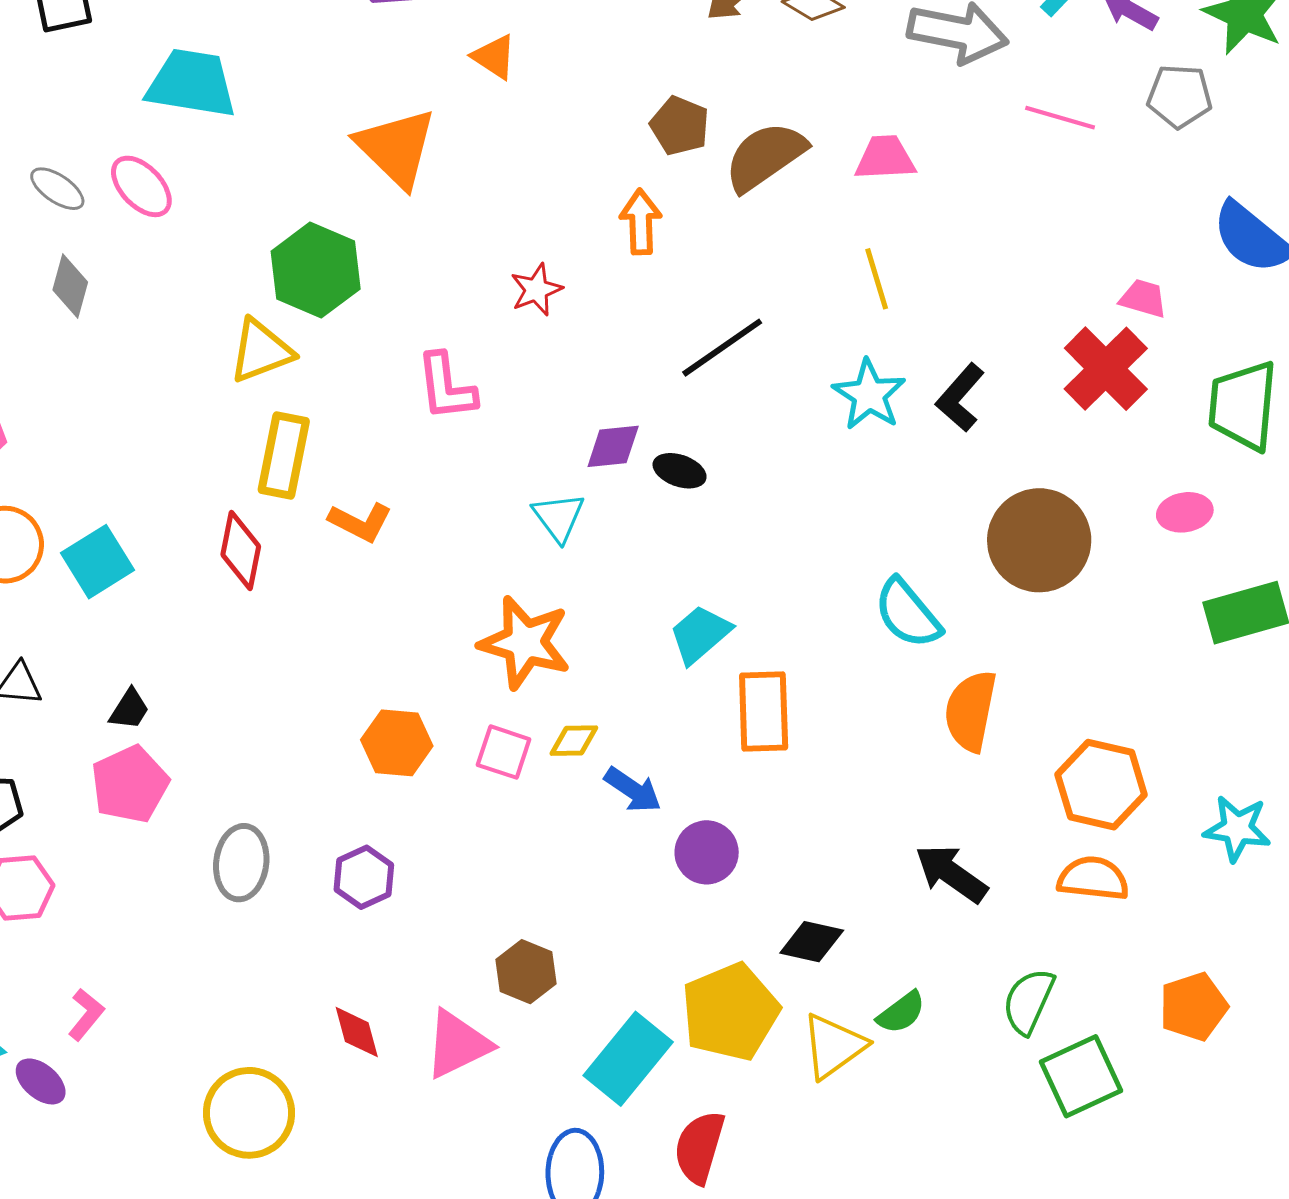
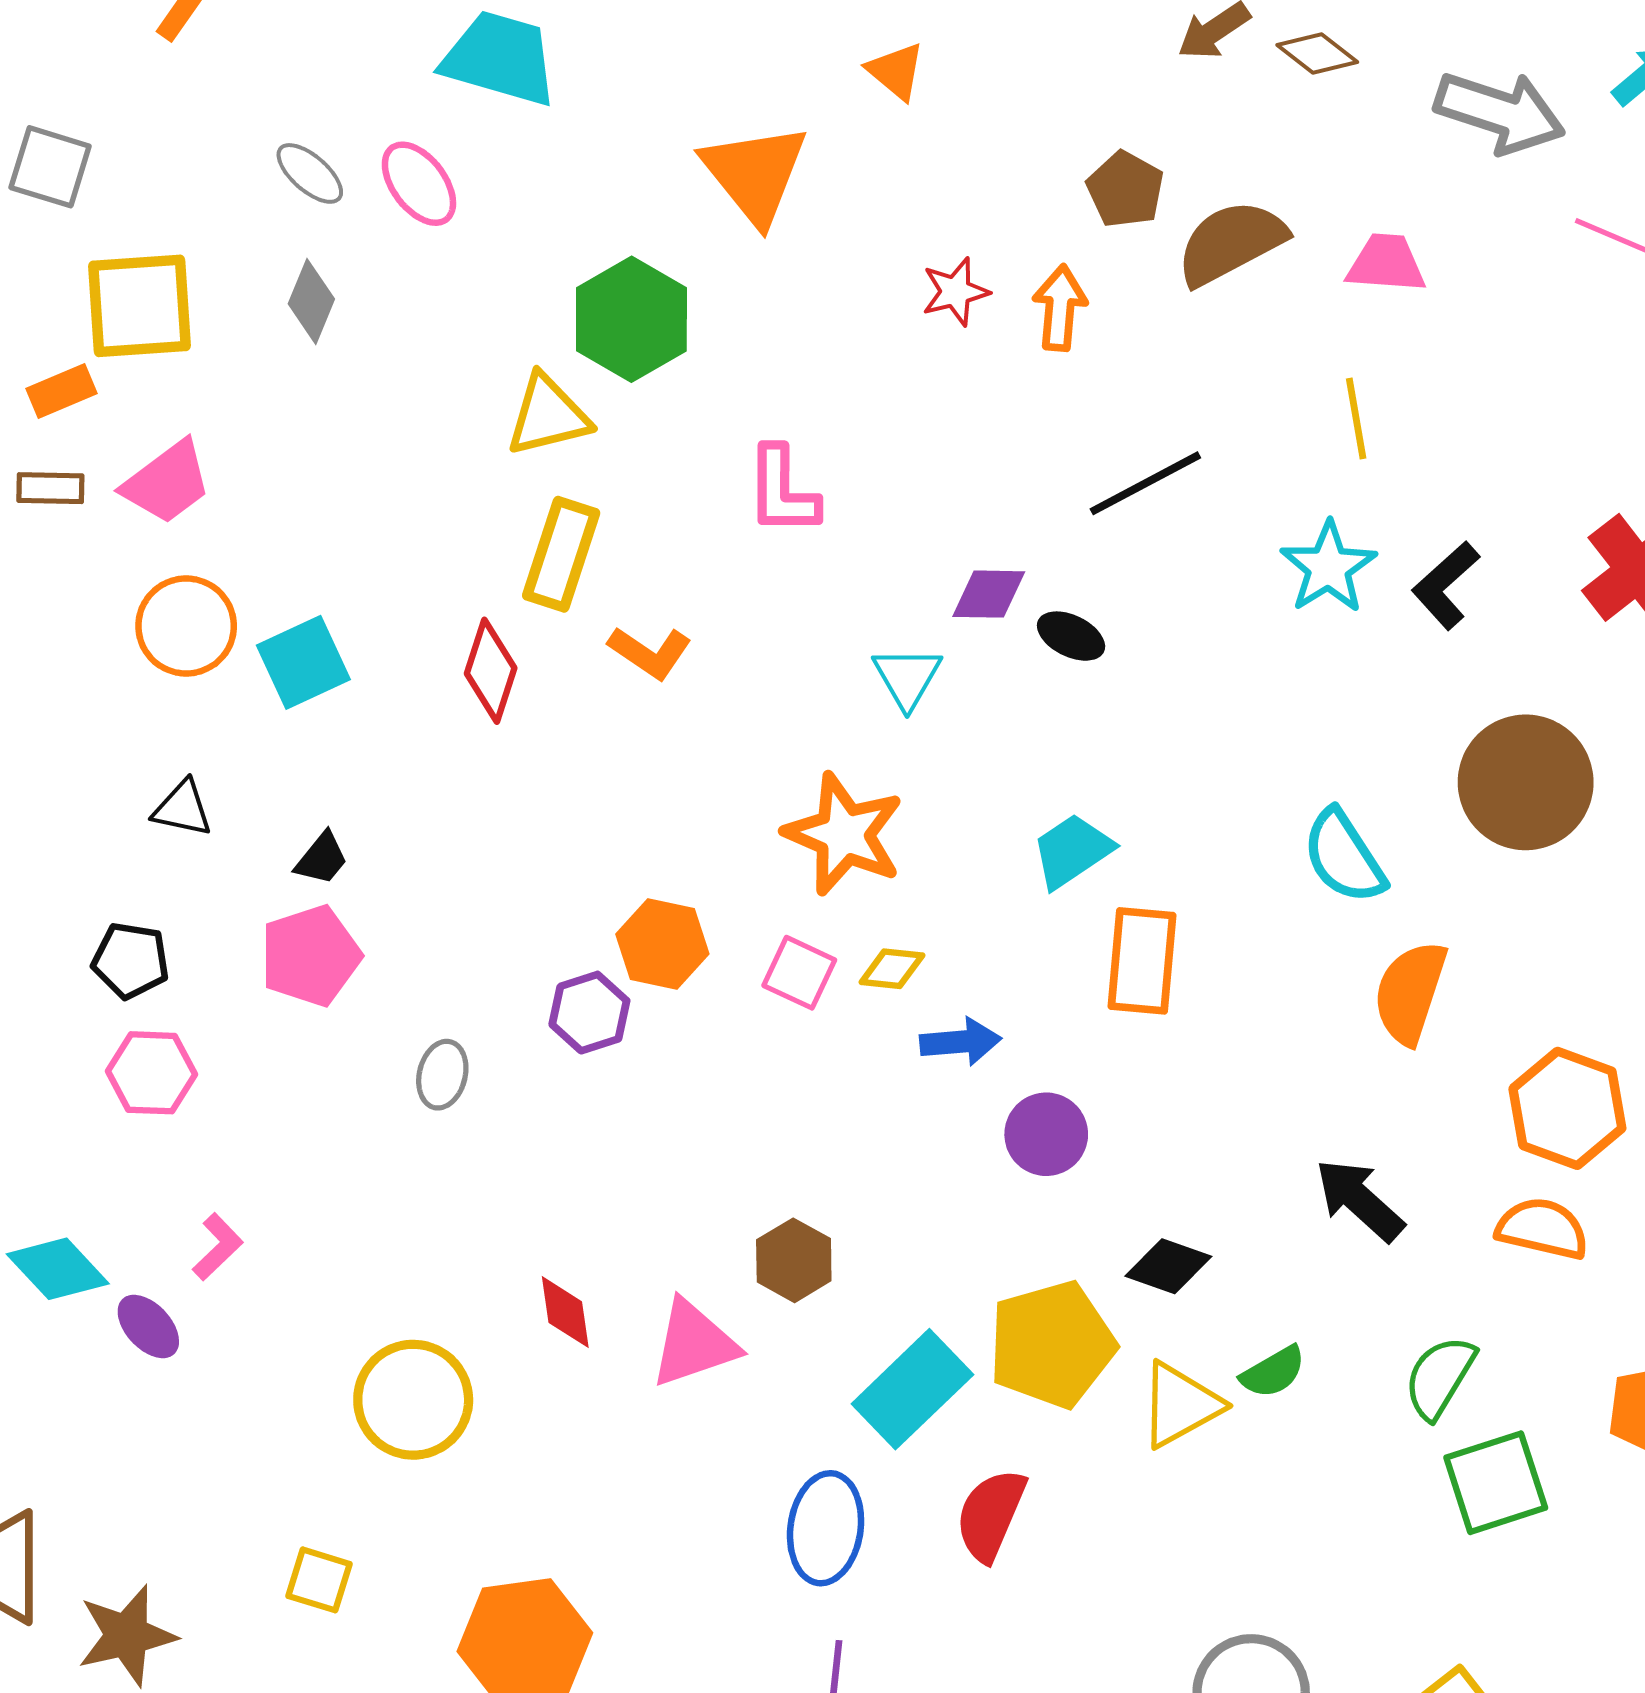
red star: (536, 290) -> (955, 292), moved
blue arrow: (633, 790) -> (961, 1042), turned -46
gray ellipse: (241, 863) -> (442, 1075), size x0.7
purple hexagon: (364, 877) -> (589, 1013), moved

